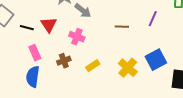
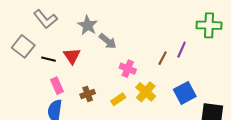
brown line: (122, 27) -> (163, 58), moved, turned -64
pink cross: (77, 37) -> (128, 69), moved
yellow cross: (128, 68) -> (146, 92), moved

